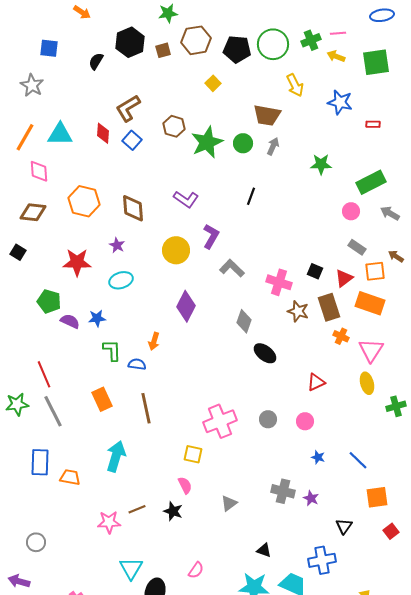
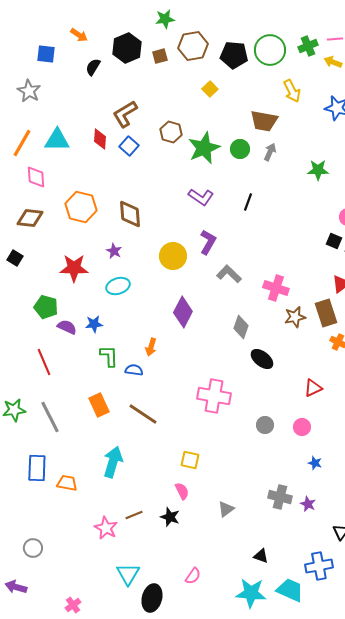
orange arrow: (82, 12) -> (79, 35), moved
purple L-shape: (186, 199) -> (201, 197), moved
black square: (315, 271) -> (334, 241), moved
brown star: (298, 311) -> (295, 317), turned -30
red line: (44, 374) -> (44, 362), moved
brown line: (146, 408) -> (143, 414), turned -44
pink cross: (220, 421) -> (214, 396), moved, turned 32
pink star: (109, 522) -> (106, 528), turned 30

